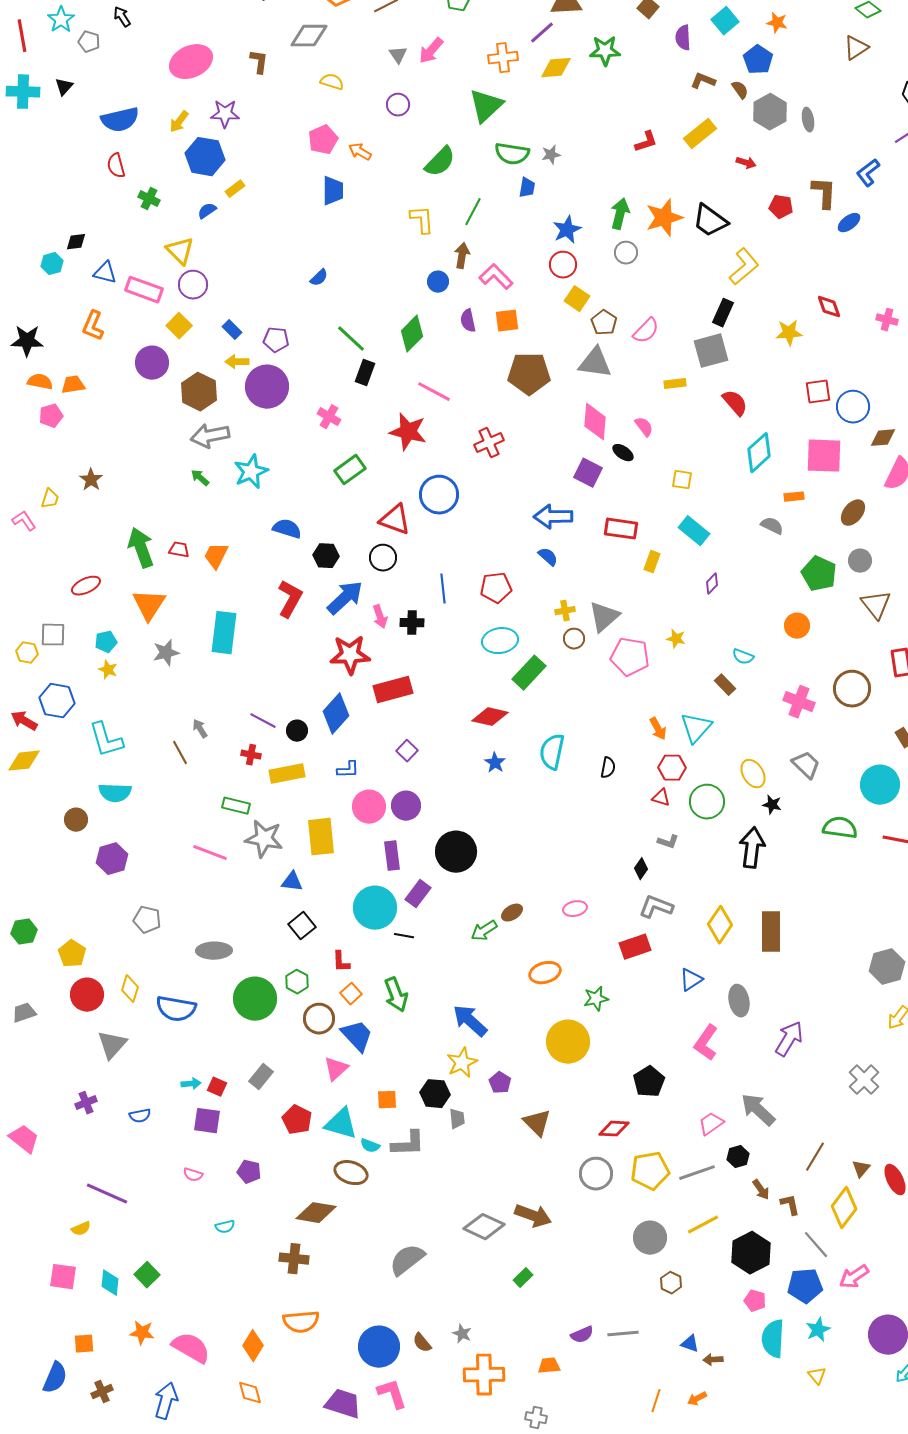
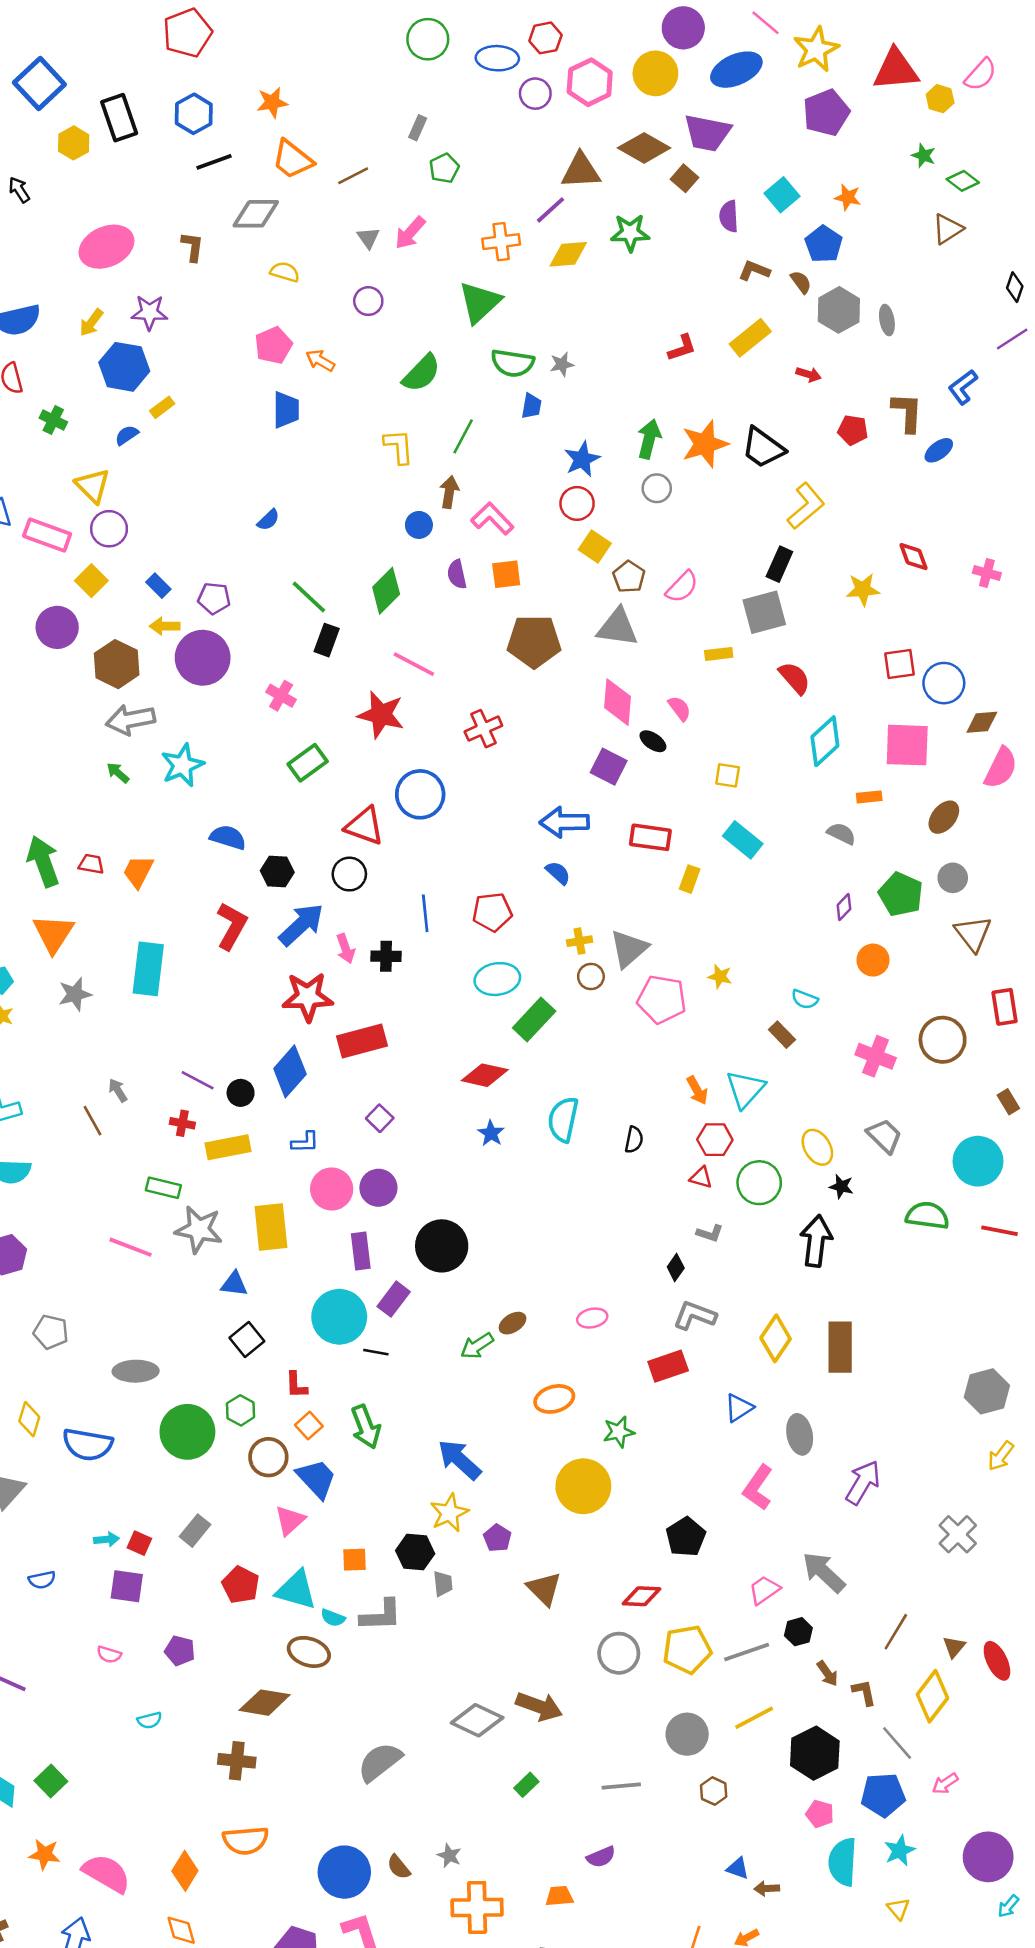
purple diamond: (712, 584) -> (844, 907), moved
pink arrow: (854, 1277) -> (945, 1784), size x0.7
gray line: (623, 1334) -> (621, 1786), moved

